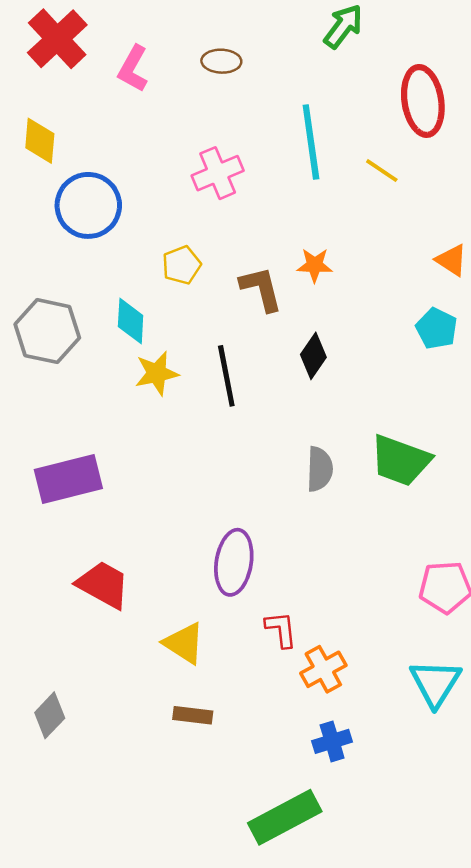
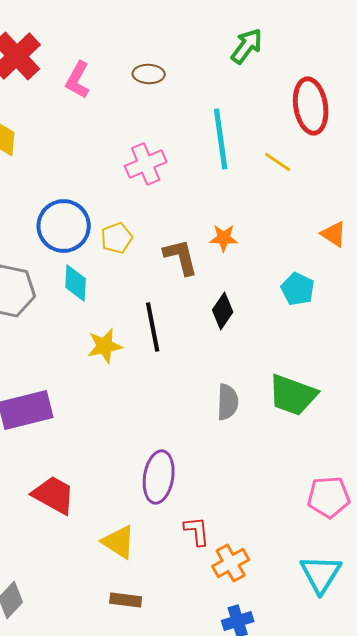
blue circle: (88, 205) -> (64, 226), moved
cyan pentagon: (437, 329) -> (298, 289), moved
yellow star: (157, 373) -> (105, 346), moved

